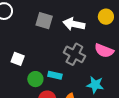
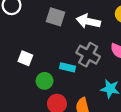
cyan rectangle: (55, 75) -> (67, 67), moved

